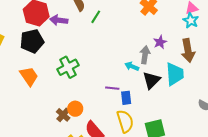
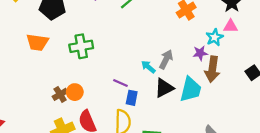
cyan star: (191, 21) -> (215, 37), moved
purple star: (160, 42) -> (200, 53), moved
orange trapezoid: (29, 76) -> (37, 42), turned 115

